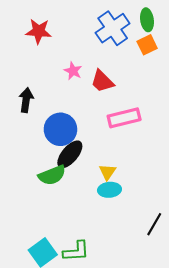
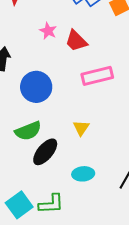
black ellipse: (70, 154) -> (45, 152), moved
cyan ellipse: (109, 190) -> (83, 174), moved

